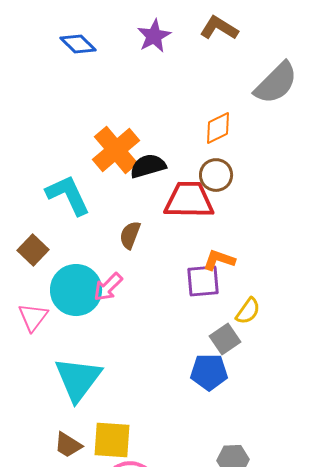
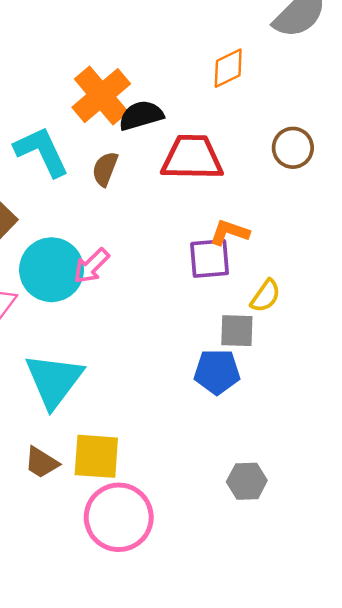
brown circle: (216, 175) -> (293, 148), moved
brown semicircle: (130, 235) -> (105, 169), moved
gray square: (225, 339) -> (237, 331), turned 36

